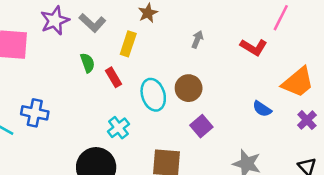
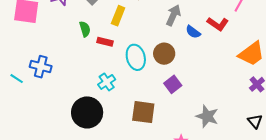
gray arrow: (197, 39) -> (173, 15), size x1.5
red rectangle: (114, 77) -> (105, 42), turned -49
blue semicircle: (262, 109) -> (193, 32), moved

